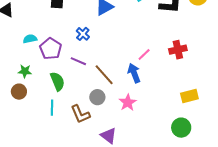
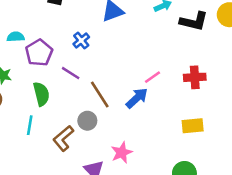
blue arrow: (134, 73) -> (137, 98), turned 60
yellow rectangle: (189, 96) -> (193, 126), moved
pink star: (128, 102) -> (122, 153), moved
brown L-shape: (80, 114) -> (63, 138), turned 65

